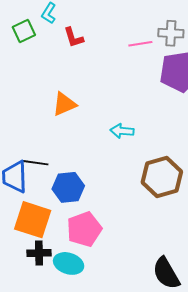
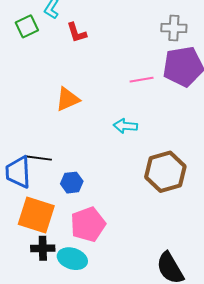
pink line: (140, 44) -> (142, 80), moved
blue hexagon: (68, 187) -> (72, 183), size x0.7

